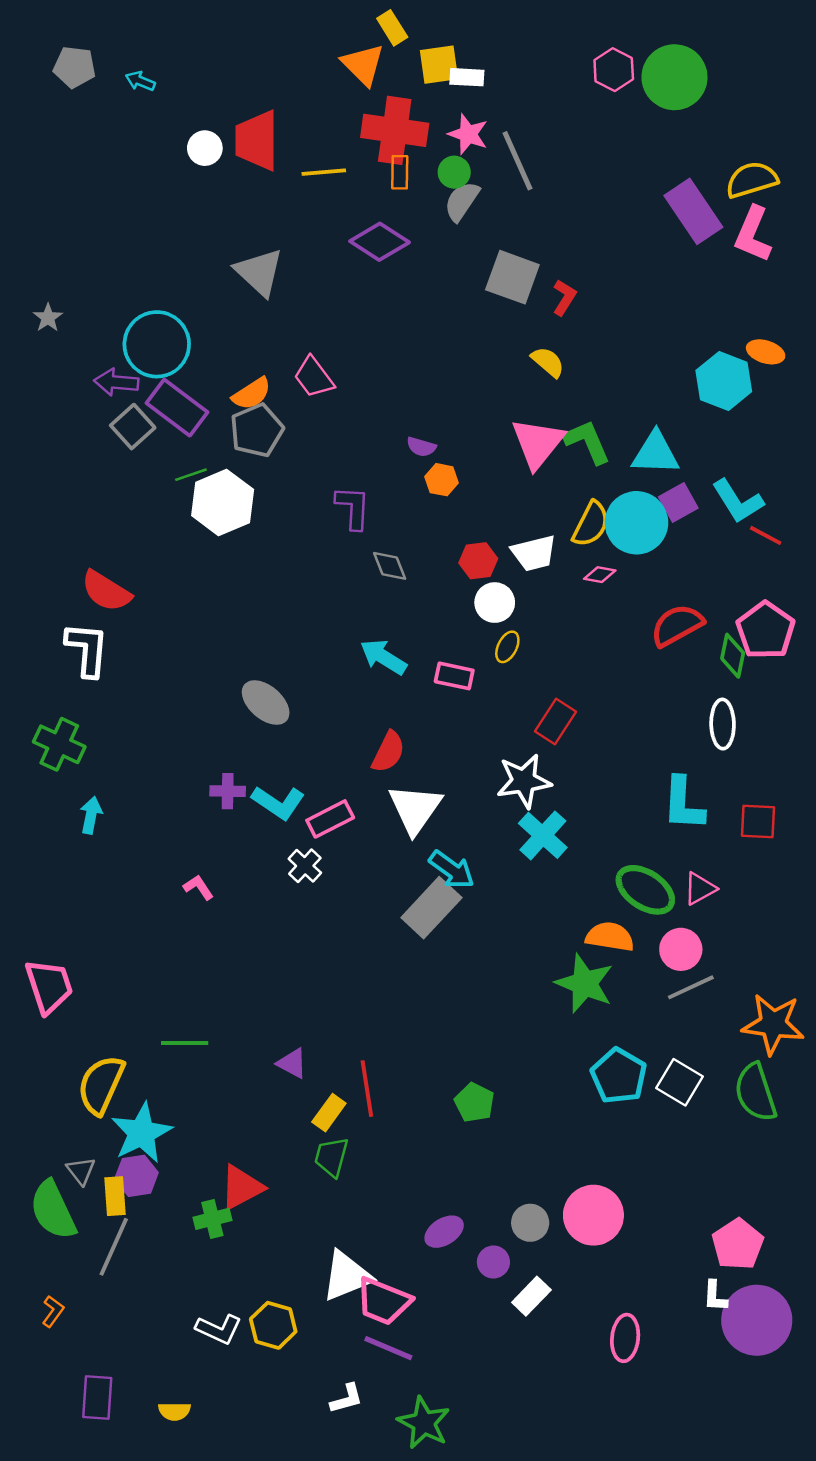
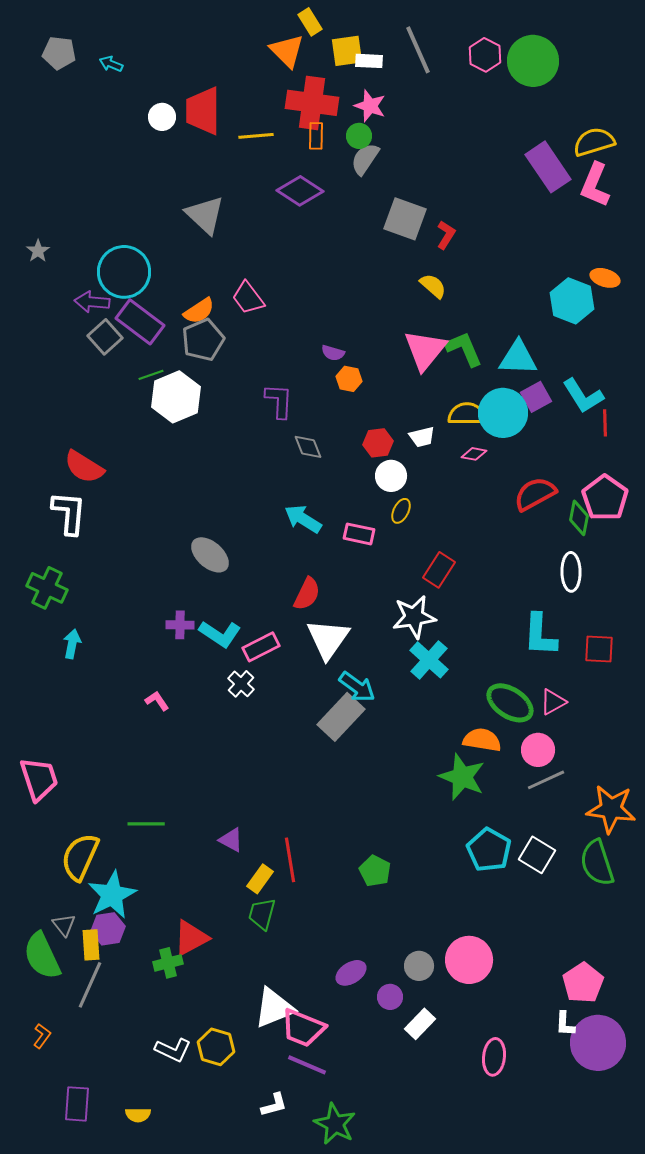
gray line: (517, 161) -> (418, 50), moved
yellow semicircle: (591, 524) -> (467, 414), turned -117
red line: (766, 535) -> (605, 423), turned 60
white trapezoid: (534, 553) -> (422, 437), size x0.7

